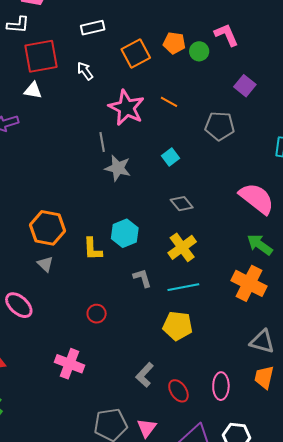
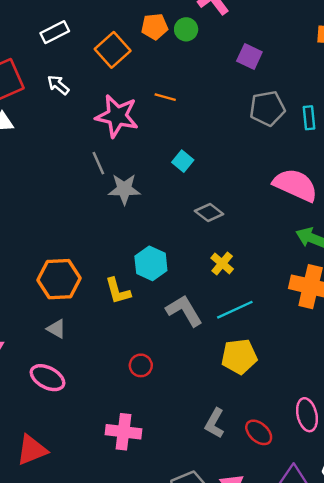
gray pentagon: (220, 126) -> (267, 108), moved
yellow cross: (182, 247) -> (222, 263), size x0.7
gray triangle: (45, 264) -> (56, 329), moved
gray L-shape: (142, 278) -> (184, 311), size x1.5

